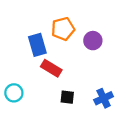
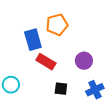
purple circle: (93, 41) -> (84, 61), moved

